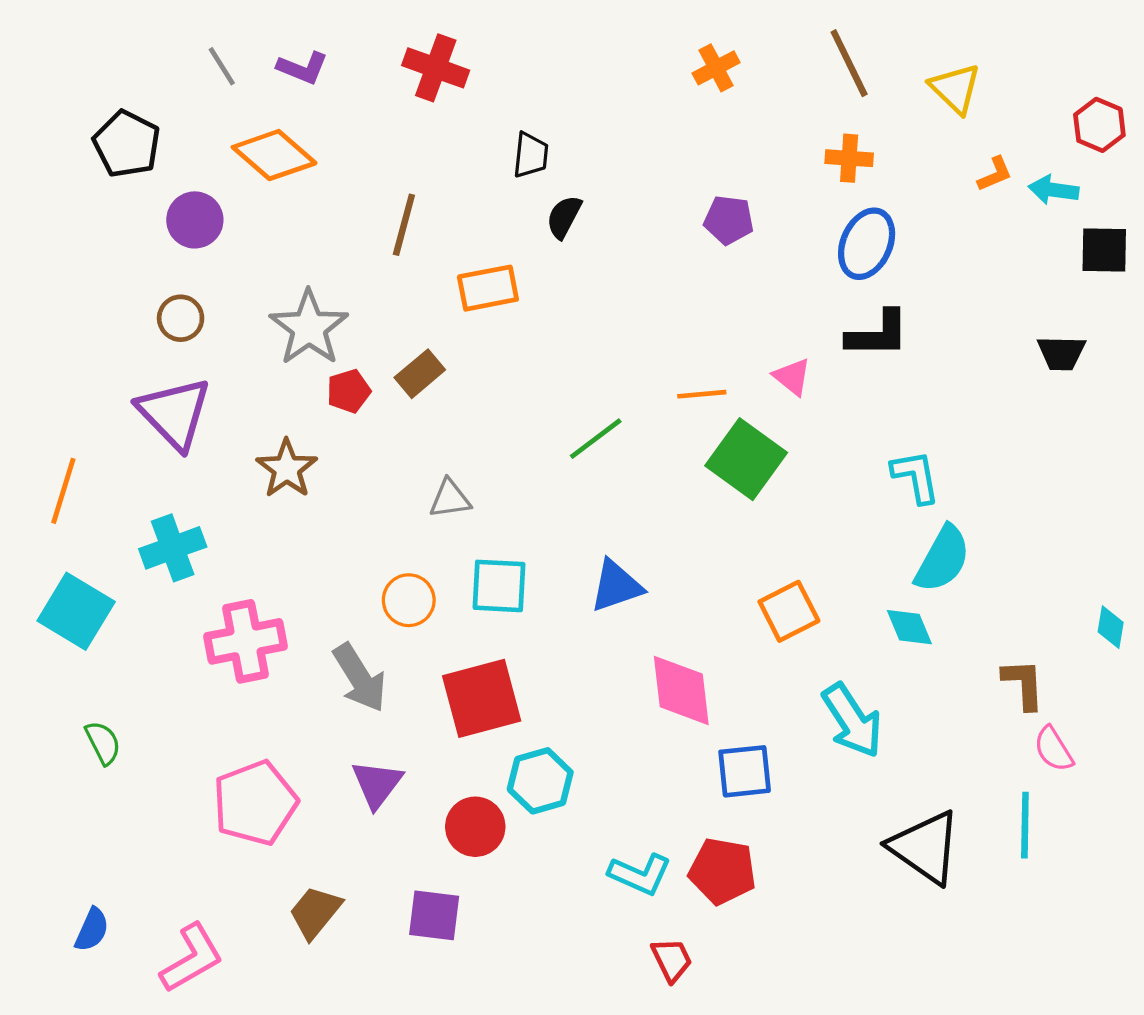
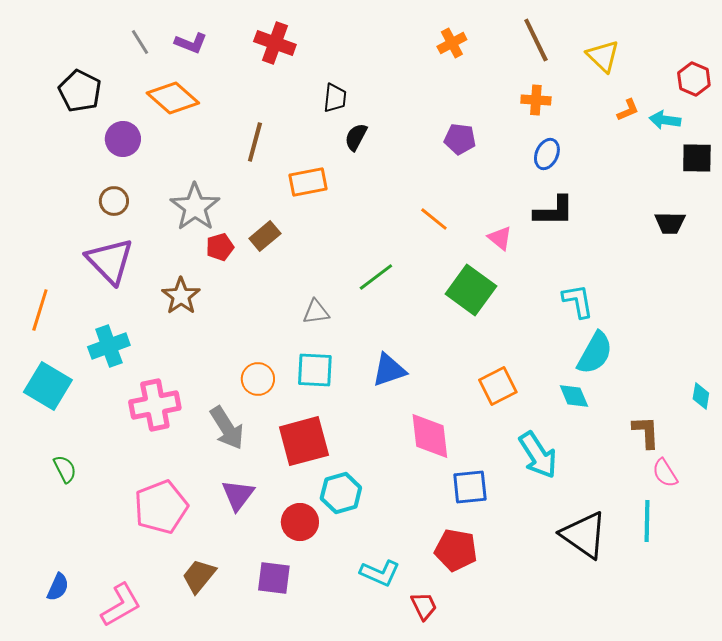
blue ellipse: (867, 244) -> (547, 154), size x0.7
orange line: (702, 394) -> (434, 219), moved, turned 44
gray triangle: (450, 499) -> (316, 312), moved
cyan L-shape: (640, 874) -> (380, 573), moved

